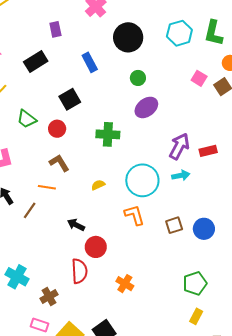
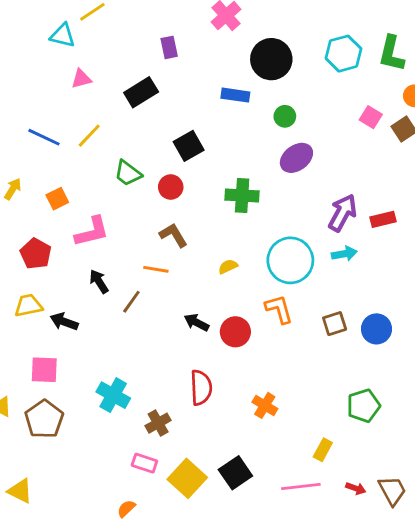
blue rectangle: (90, 62) -> (235, 95), moved, turned -54
red circle: (96, 247) -> (235, 332), moved
yellow rectangle: (196, 316) -> (323, 450), moved

